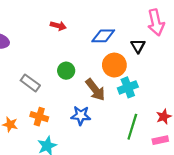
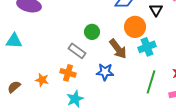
gray rectangle: (30, 83) -> (77, 51), moved

